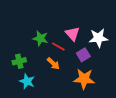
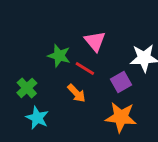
pink triangle: (72, 34) -> (95, 41), moved
green cross: (19, 61) -> (27, 88), turned -32

